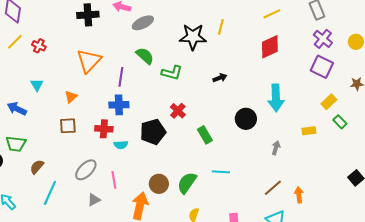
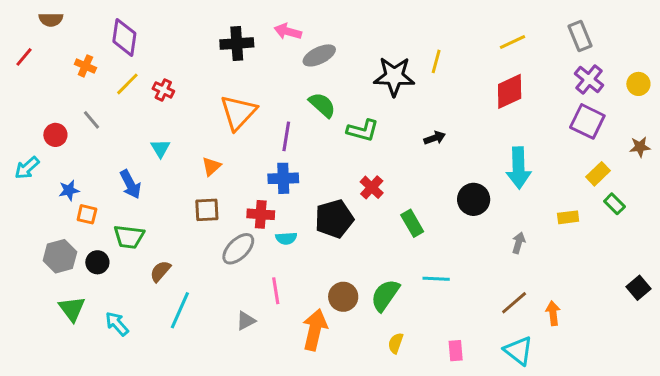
blue arrow: (17, 109) -> (130, 184), turned -144
gray ellipse: (86, 170) -> (238, 249), moved

